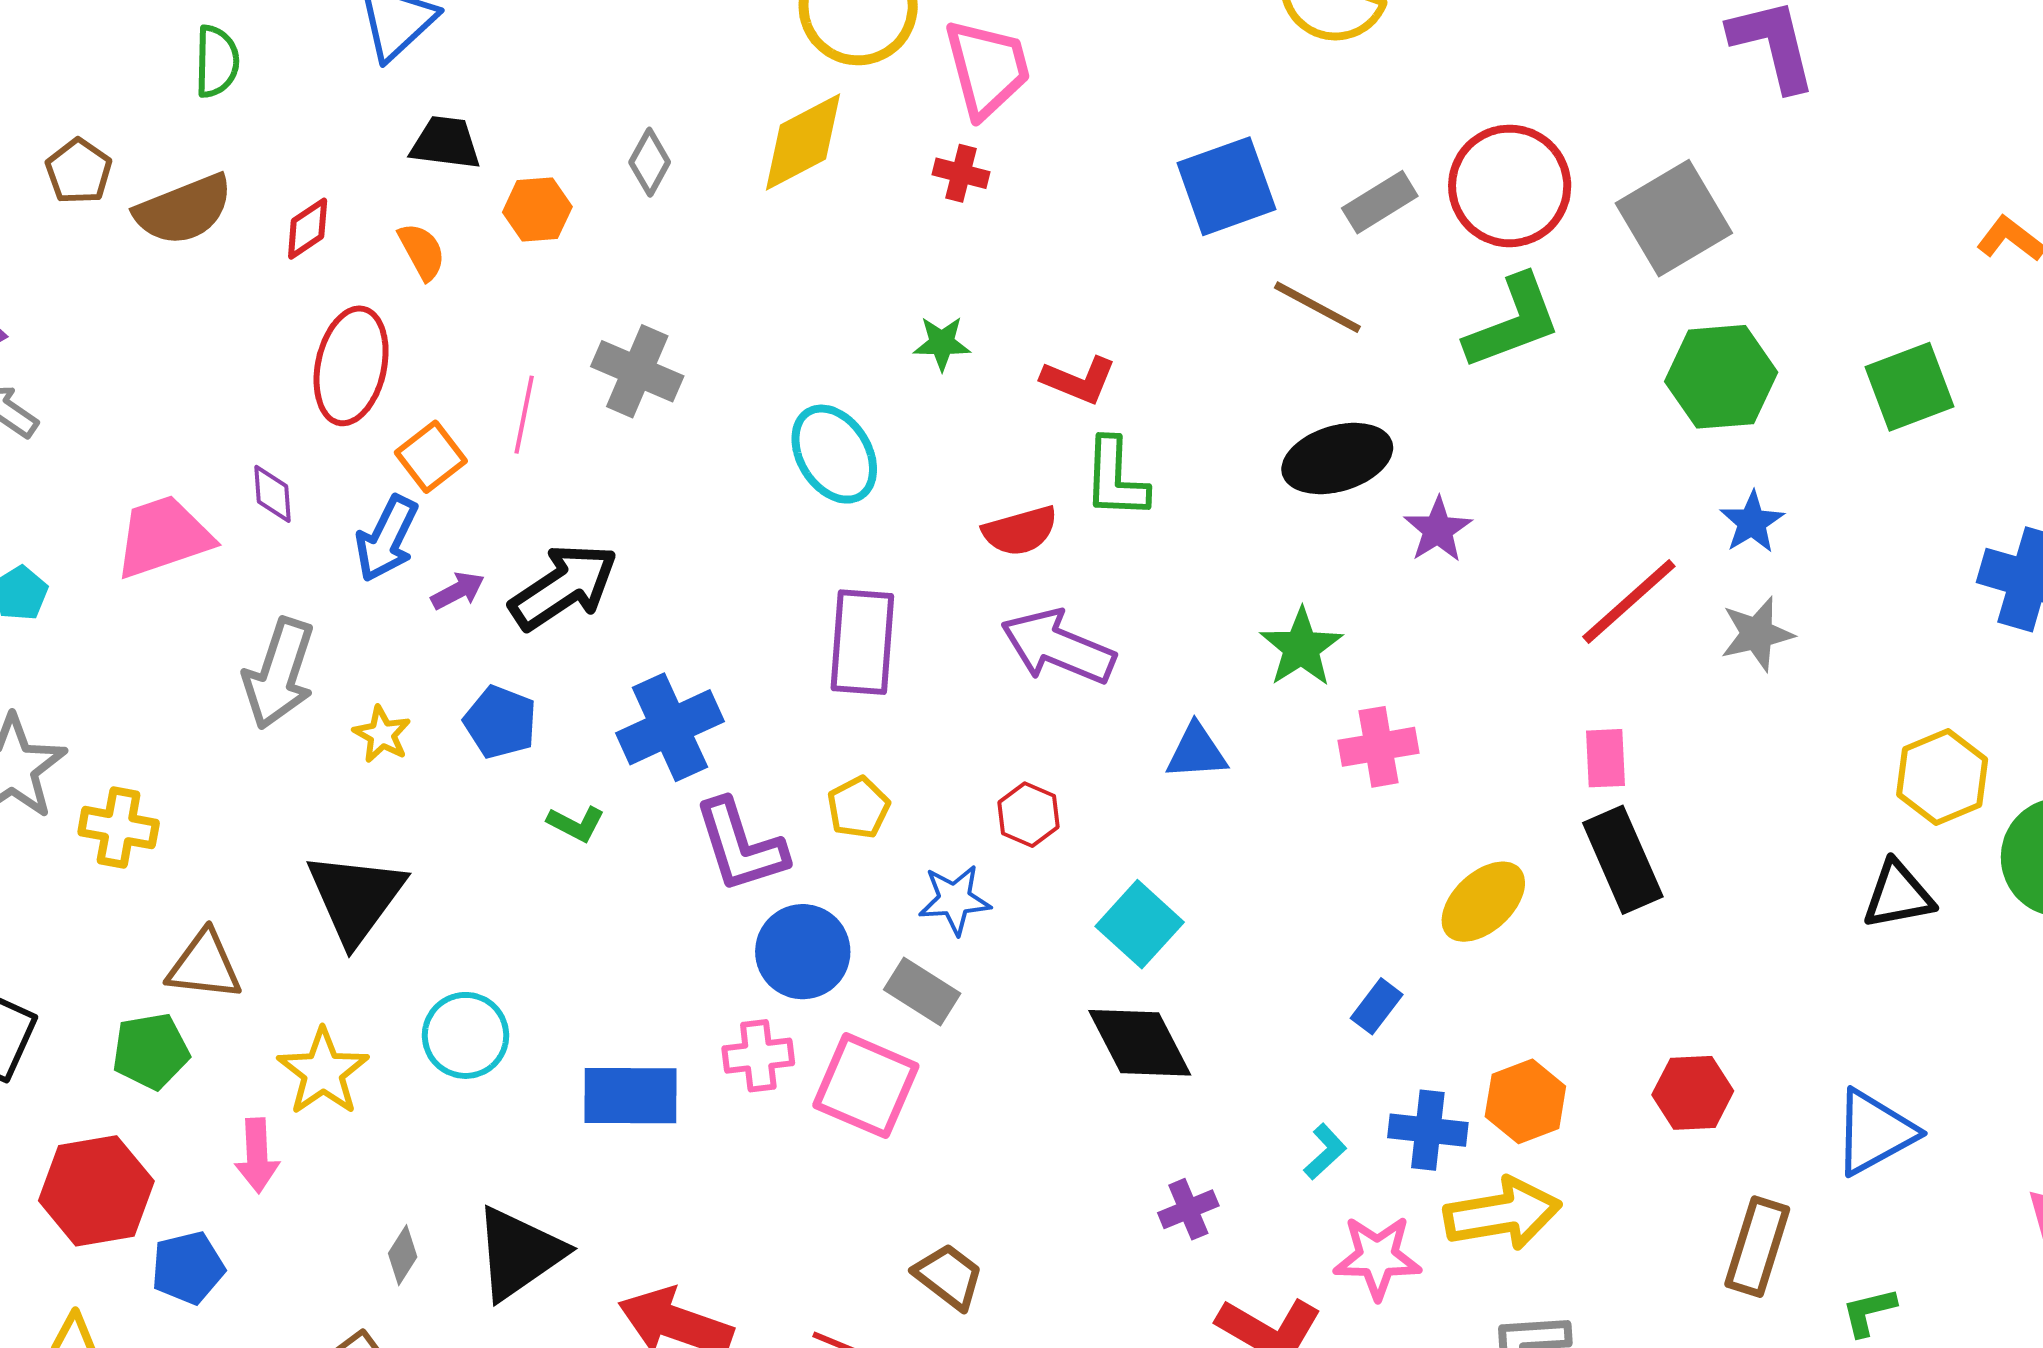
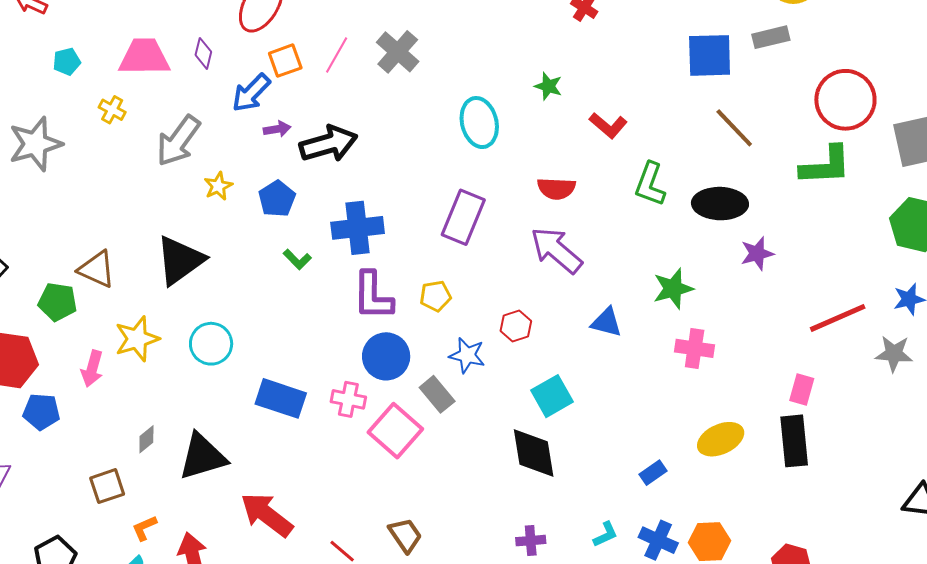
gray rectangle: (1380, 202) -> (771, 37), moved
green L-shape: (1116, 478) -> (650, 184), moved
yellow cross: (119, 828) -> (112, 110), moved, size x0.7

